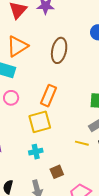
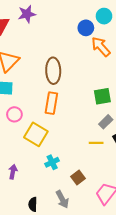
brown ellipse: (59, 50) -> (53, 71), moved
yellow square: (40, 122) -> (36, 134), moved, turned -30

